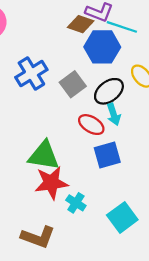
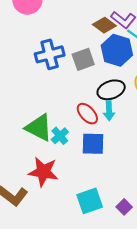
gray square: (73, 84) -> (83, 59), moved
red star: (51, 183) -> (43, 172), moved
cyan cross: (76, 203) -> (60, 136), moved

